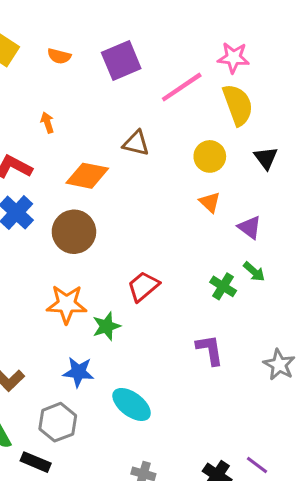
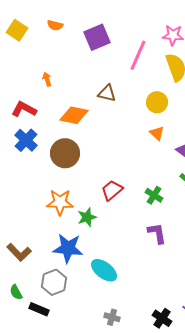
orange semicircle: (59, 56) -> (55, 25), moved
pink line: (182, 87) -> (138, 55), turned -32
green cross: (223, 286) -> (154, 195), moved
blue star: (78, 372) -> (68, 248), size x1.4

